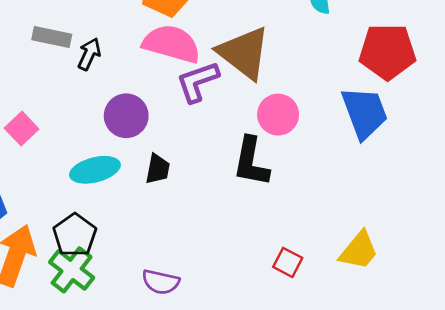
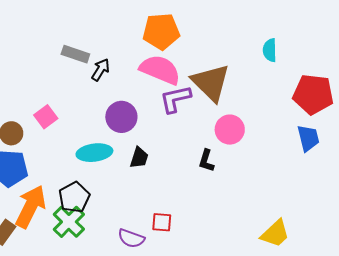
blue trapezoid: (365, 113) -> (308, 138), moved, size x0.7
black L-shape: (251, 162) -> (206, 161), size x0.6
red square: (288, 262) -> (162, 222), moved, turned -30

